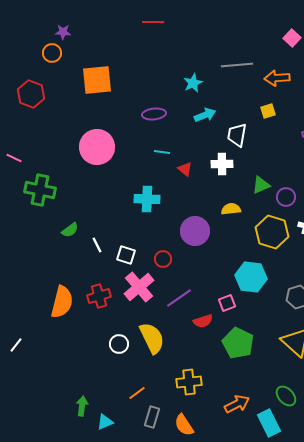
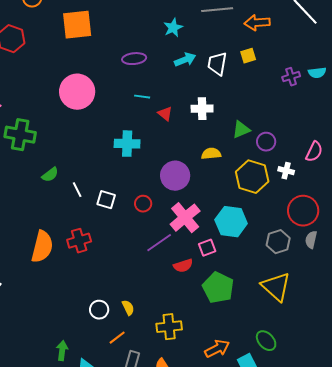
white trapezoid: (237, 135) -> (217, 64), moved
pink cross: (139, 287) -> (185, 218), moved
yellow semicircle: (152, 338) -> (128, 308), moved, size x0.5
white circle: (119, 344) -> (99, 310), moved

